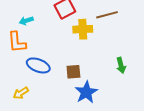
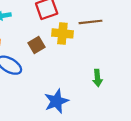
brown square: (73, 72) -> (37, 45), moved, turned -35

